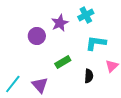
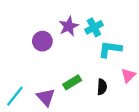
cyan cross: (86, 15) -> (94, 27), moved
green rectangle: (63, 62) -> (72, 82), moved

